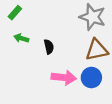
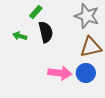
green rectangle: (15, 13) -> (36, 12), moved
black semicircle: (49, 47) -> (46, 32), moved, size x1.5

